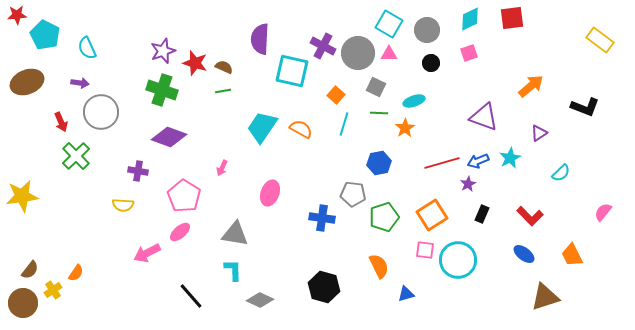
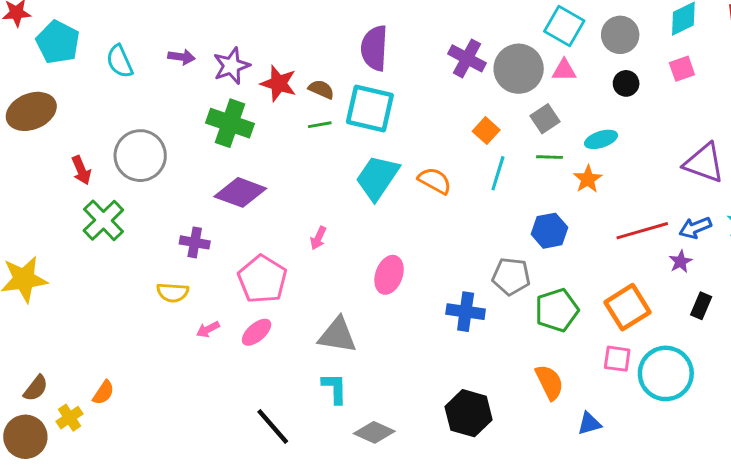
cyan square: (292, 71) -> (370, 108), moved
purple arrow: (80, 83) -> (181, 57), moved
gray square: (376, 87) -> (545, 119), turned 30
pink arrow: (147, 253) -> (208, 329), moved, size x0.6

